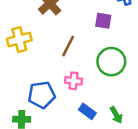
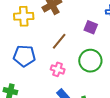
yellow cross: (19, 40) -> (24, 16), moved
blue pentagon: (42, 95) -> (24, 56), moved

